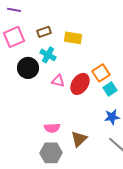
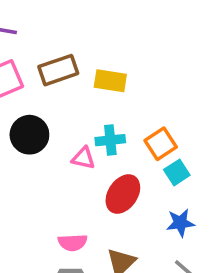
brown rectangle: (44, 32) -> (58, 70), size x1.5
cyan cross: (48, 55) -> (110, 140), moved, turned -35
red ellipse: (80, 84) -> (123, 194), moved

